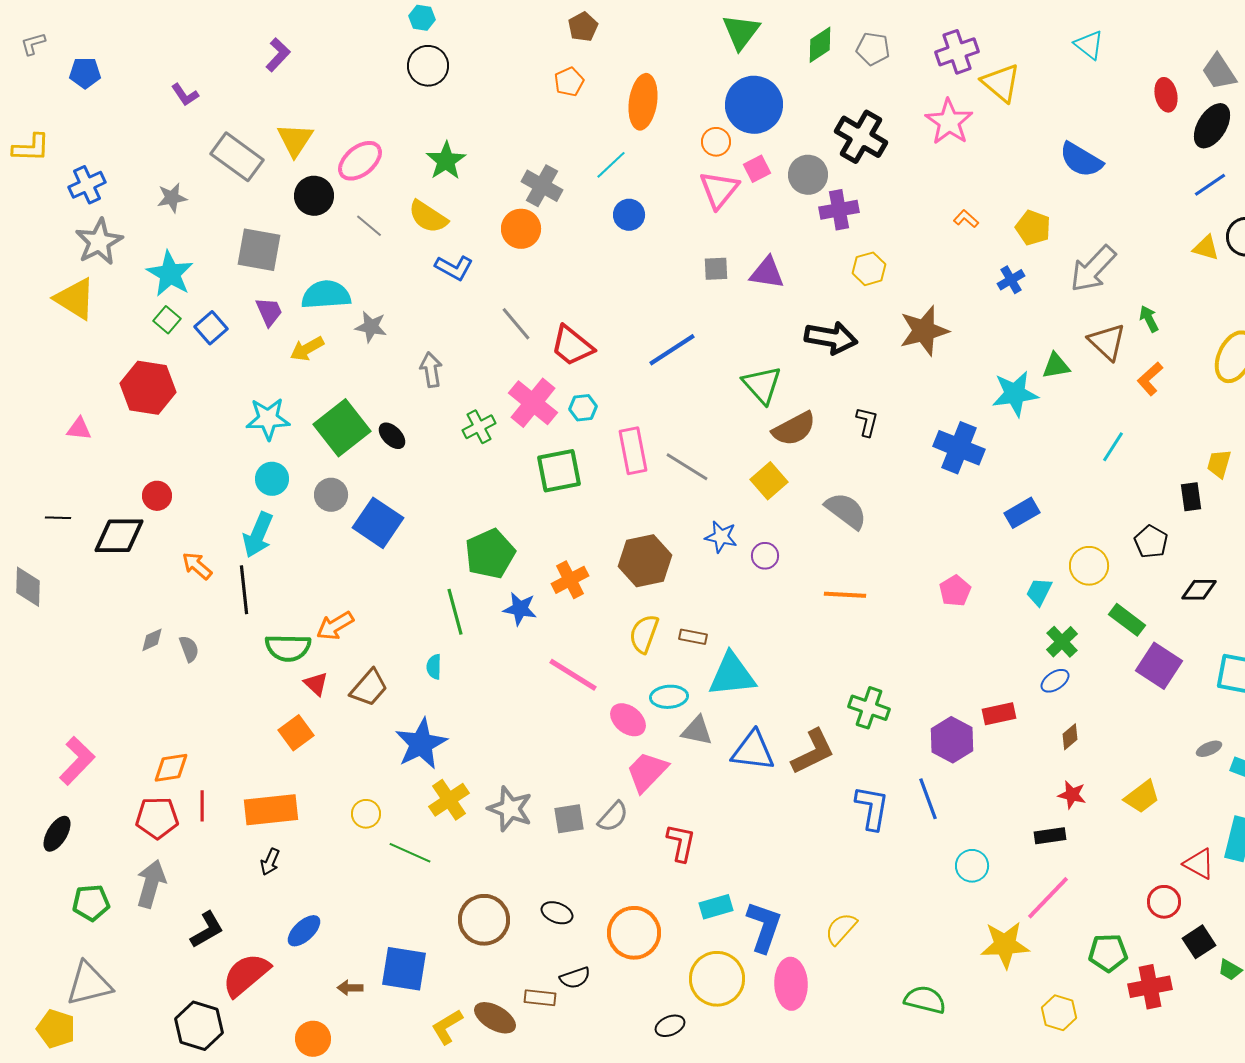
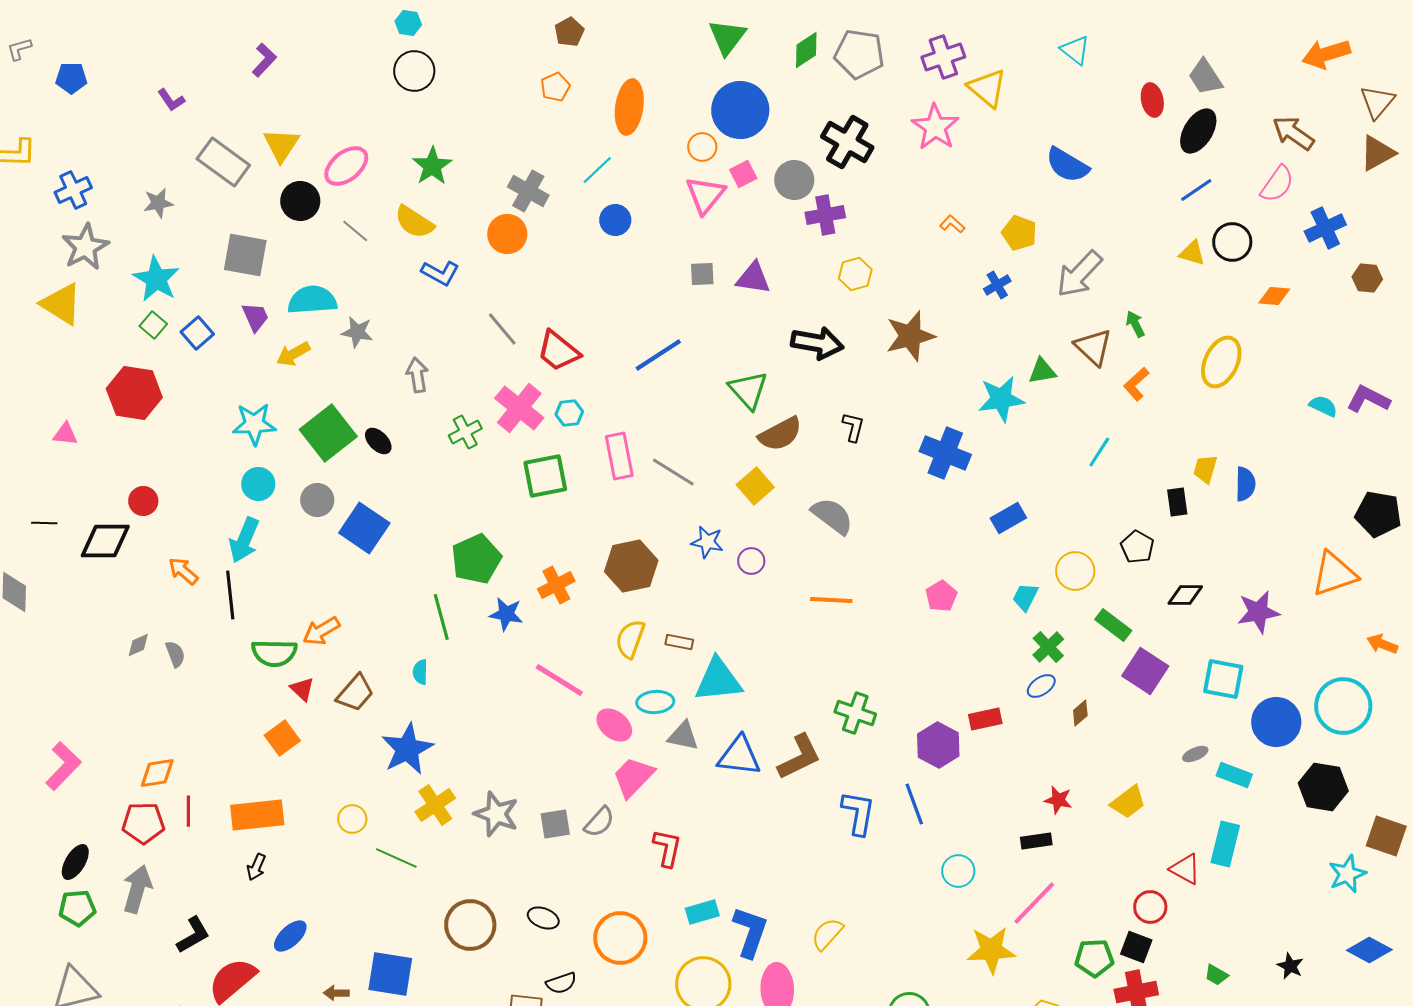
gray pentagon: (873, 49) -> (859, 54), size x1.5
brown diamond: (1070, 737) -> (1080, 713), moved
black ellipse: (57, 834) -> (75, 862), moved
black square: (1199, 942) -> (1136, 947), moved, turned -36

